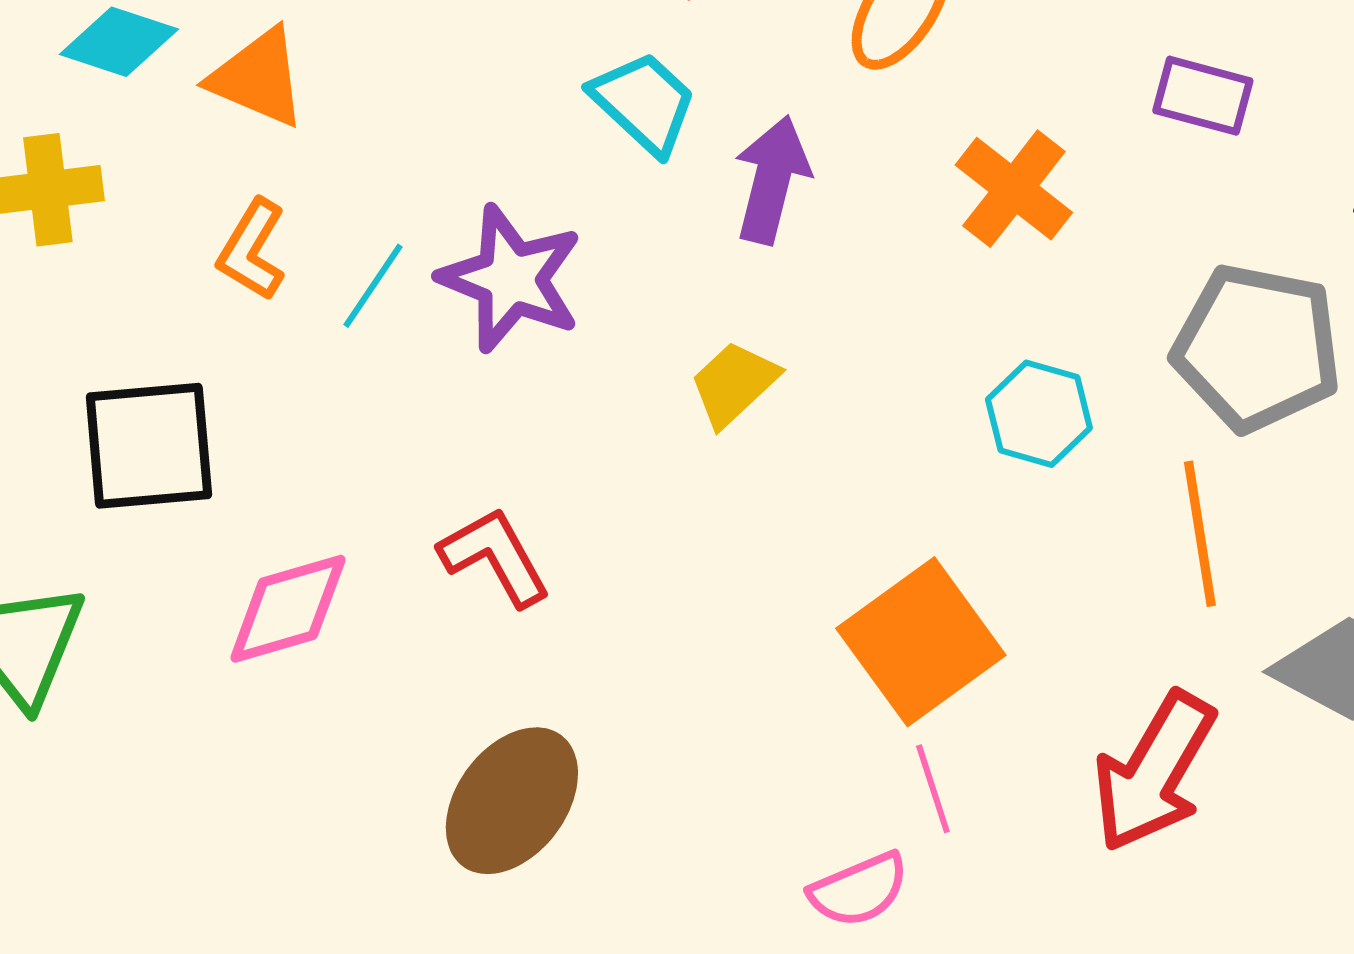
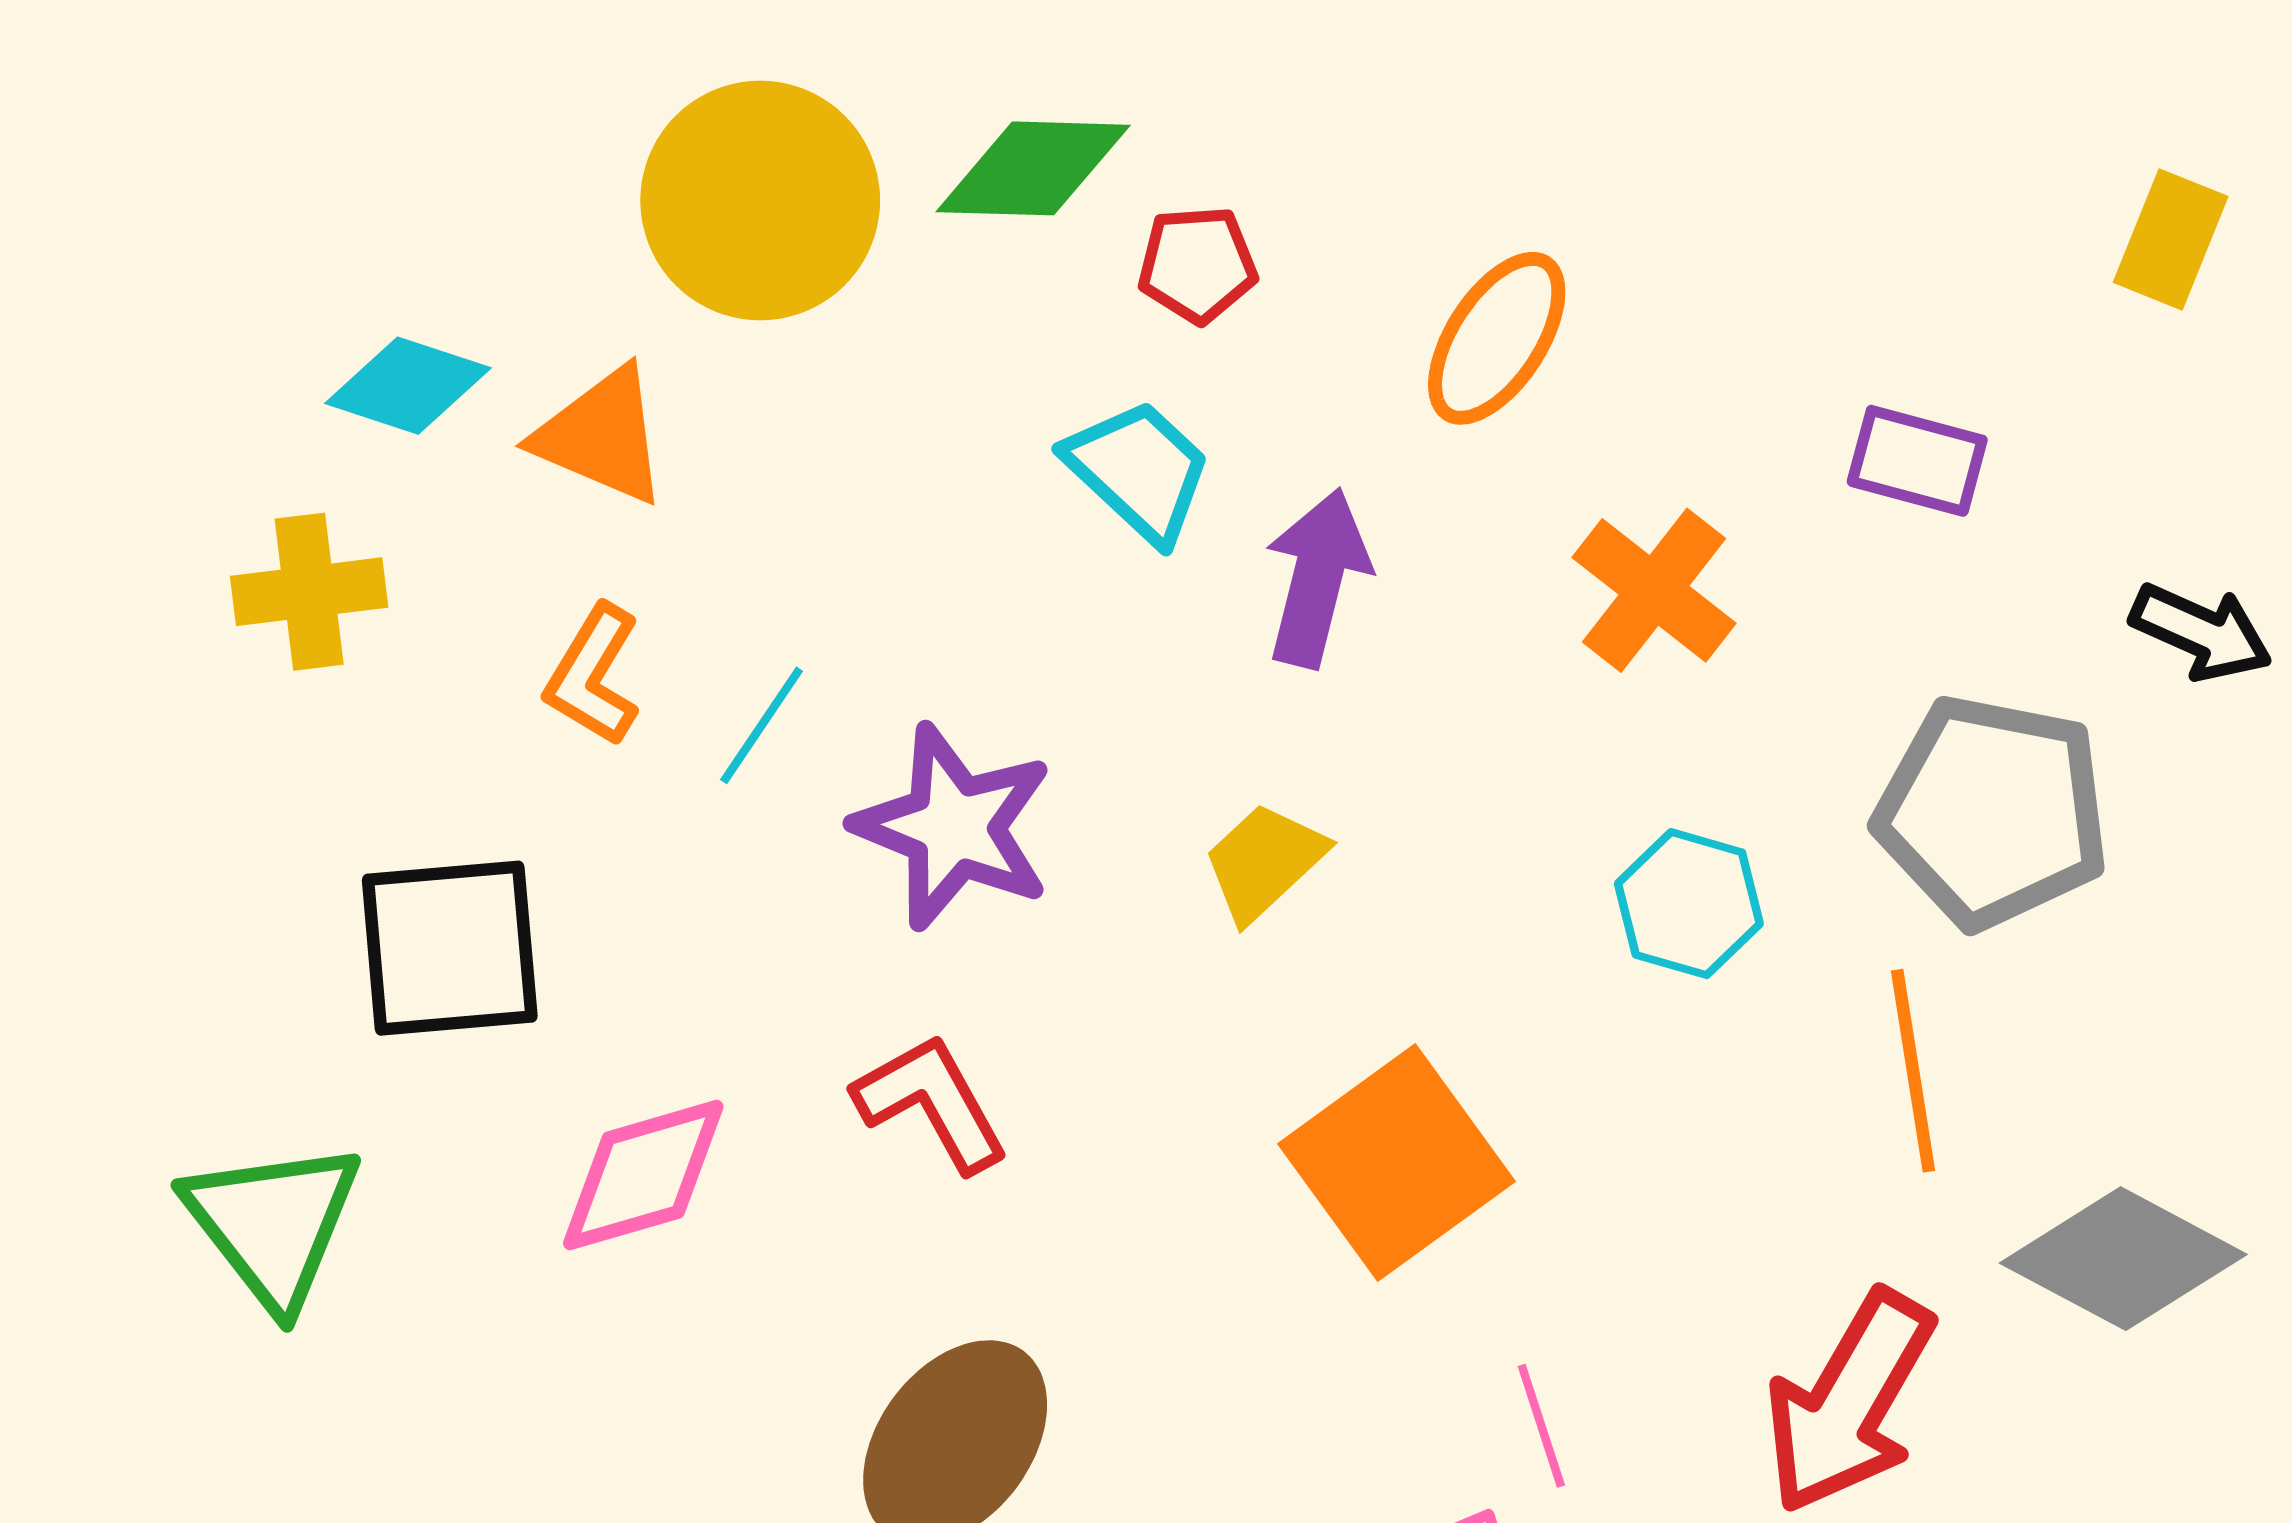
purple star: (511, 279) -> (954, 827), moved
orange square: (921, 642) -> (1396, 1163), moved

